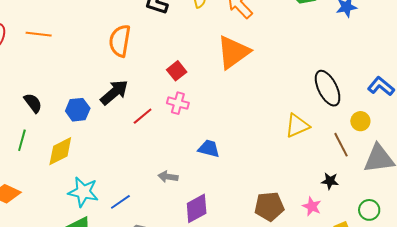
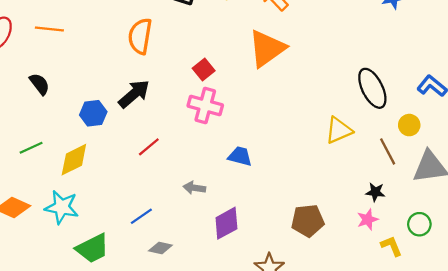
black semicircle: (33, 103) -> (39, 84), moved
pink cross: (178, 103) -> (205, 106), size x1.4
red line: (143, 116) -> (149, 147), moved
green line: (22, 140) -> (31, 148), turned 50
cyan star: (83, 192) -> (62, 207), moved
pink star: (312, 206) -> (368, 219), moved, turned 30

